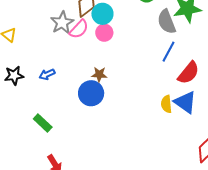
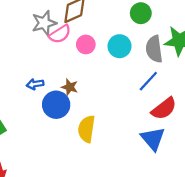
cyan circle: (102, 14) -> (120, 46), moved
blue arrow: (47, 74) -> (35, 84), moved
yellow semicircle: (166, 104) -> (86, 129), moved, size x1.4

